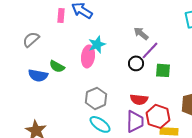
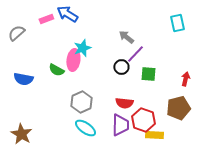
pink rectangle: (61, 15) -> (46, 19), turned 64
gray semicircle: (31, 39) -> (16, 33), moved
green semicircle: (57, 66) -> (56, 70), moved

